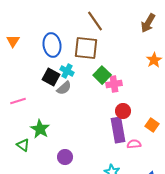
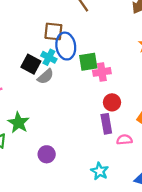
blue ellipse: (52, 45) -> (66, 46), moved
brown square: (86, 48) -> (53, 31), moved, size x0.7
green square: (102, 75) -> (88, 62), turned 36
purple rectangle: (118, 130) -> (106, 124), size x0.7

